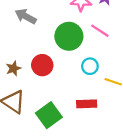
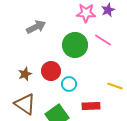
gray arrow: (26, 16) -> (36, 27), turned 126
cyan circle: (90, 66) -> (69, 84), moved

